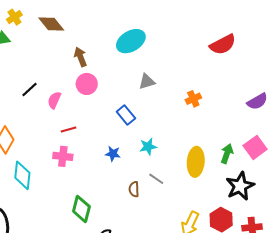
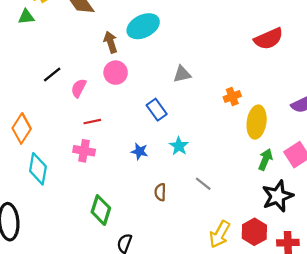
cyan ellipse: (131, 41) -> (143, 26), moved
cyan star: (148, 147) -> (179, 146), turned -30
yellow ellipse: (196, 162) -> (257, 122), moved
gray line: (156, 179) -> (203, 184), moved

